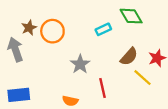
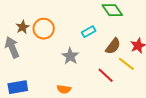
cyan rectangle: (103, 29) -> (89, 32), moved
red line: (103, 88) -> (106, 75), moved, turned -30

